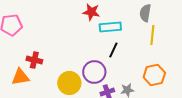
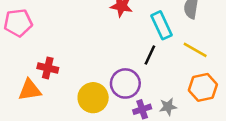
cyan rectangle: (110, 27) -> (162, 25), moved, turned 70
yellow line: (152, 35) -> (195, 50), moved, turned -66

